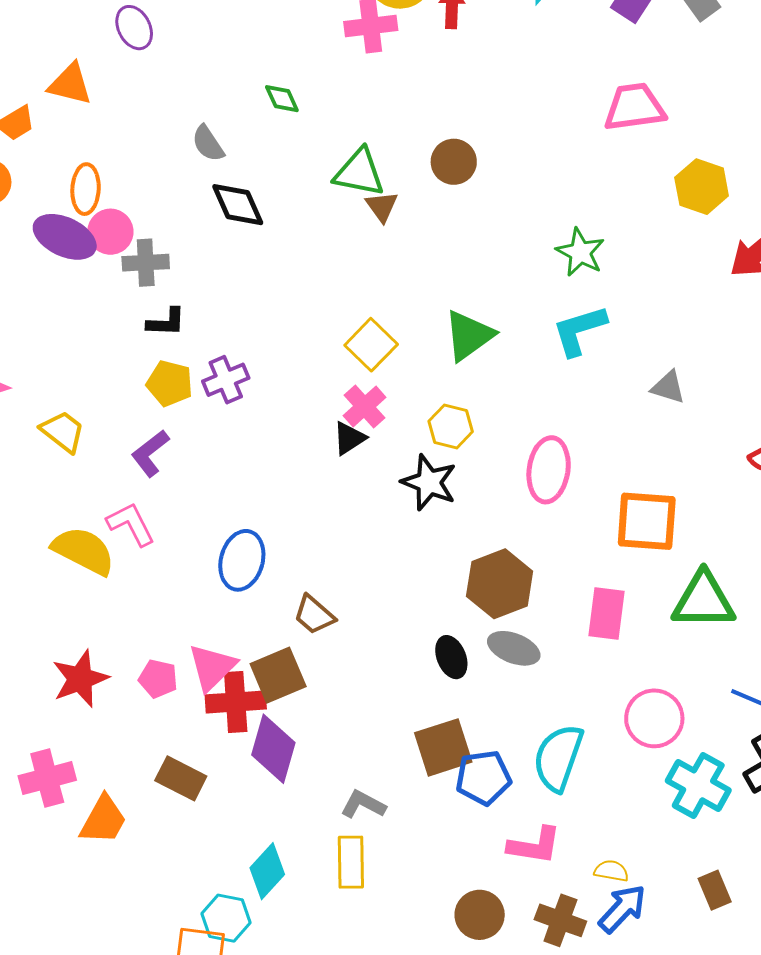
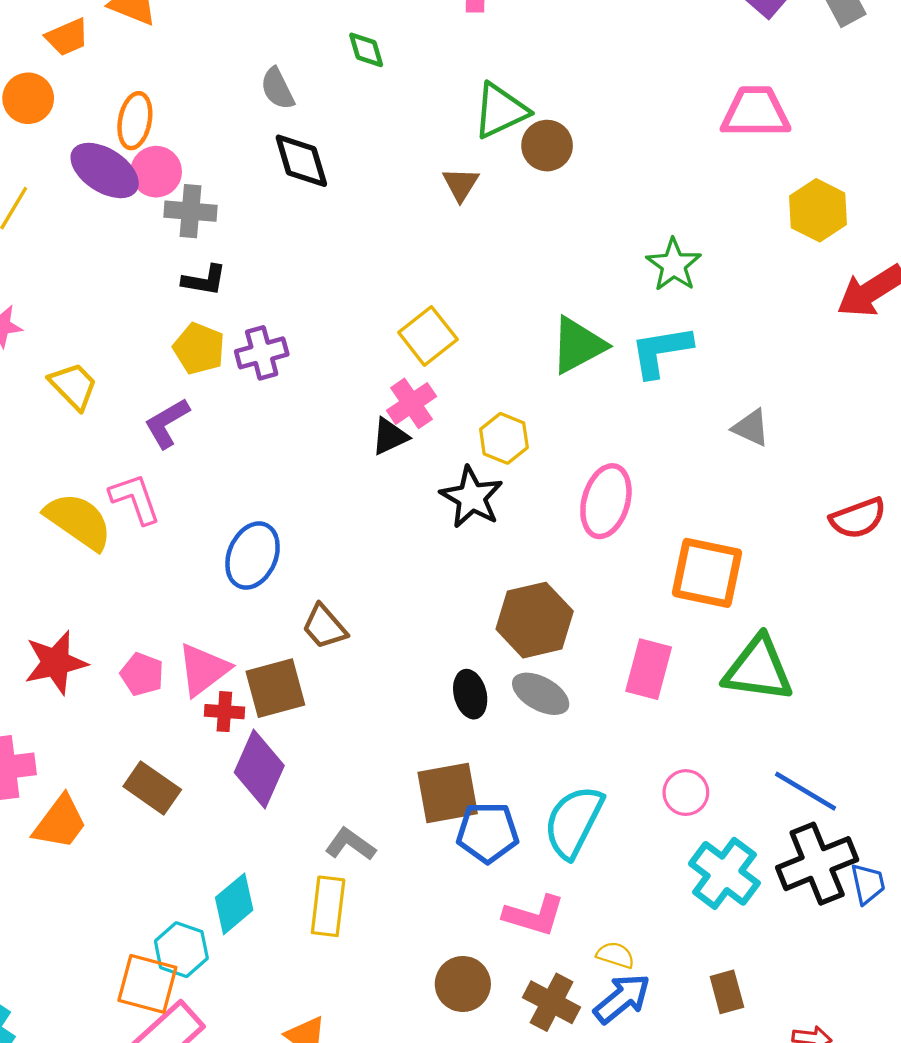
green triangle: (359, 172) -> (500, 111), moved, turned -44
green triangle: (469, 336) -> (578, 345), moved
red cross: (236, 702) -> (224, 712), size x0.6
pink circle: (654, 718) -> (686, 793), size x0.7

